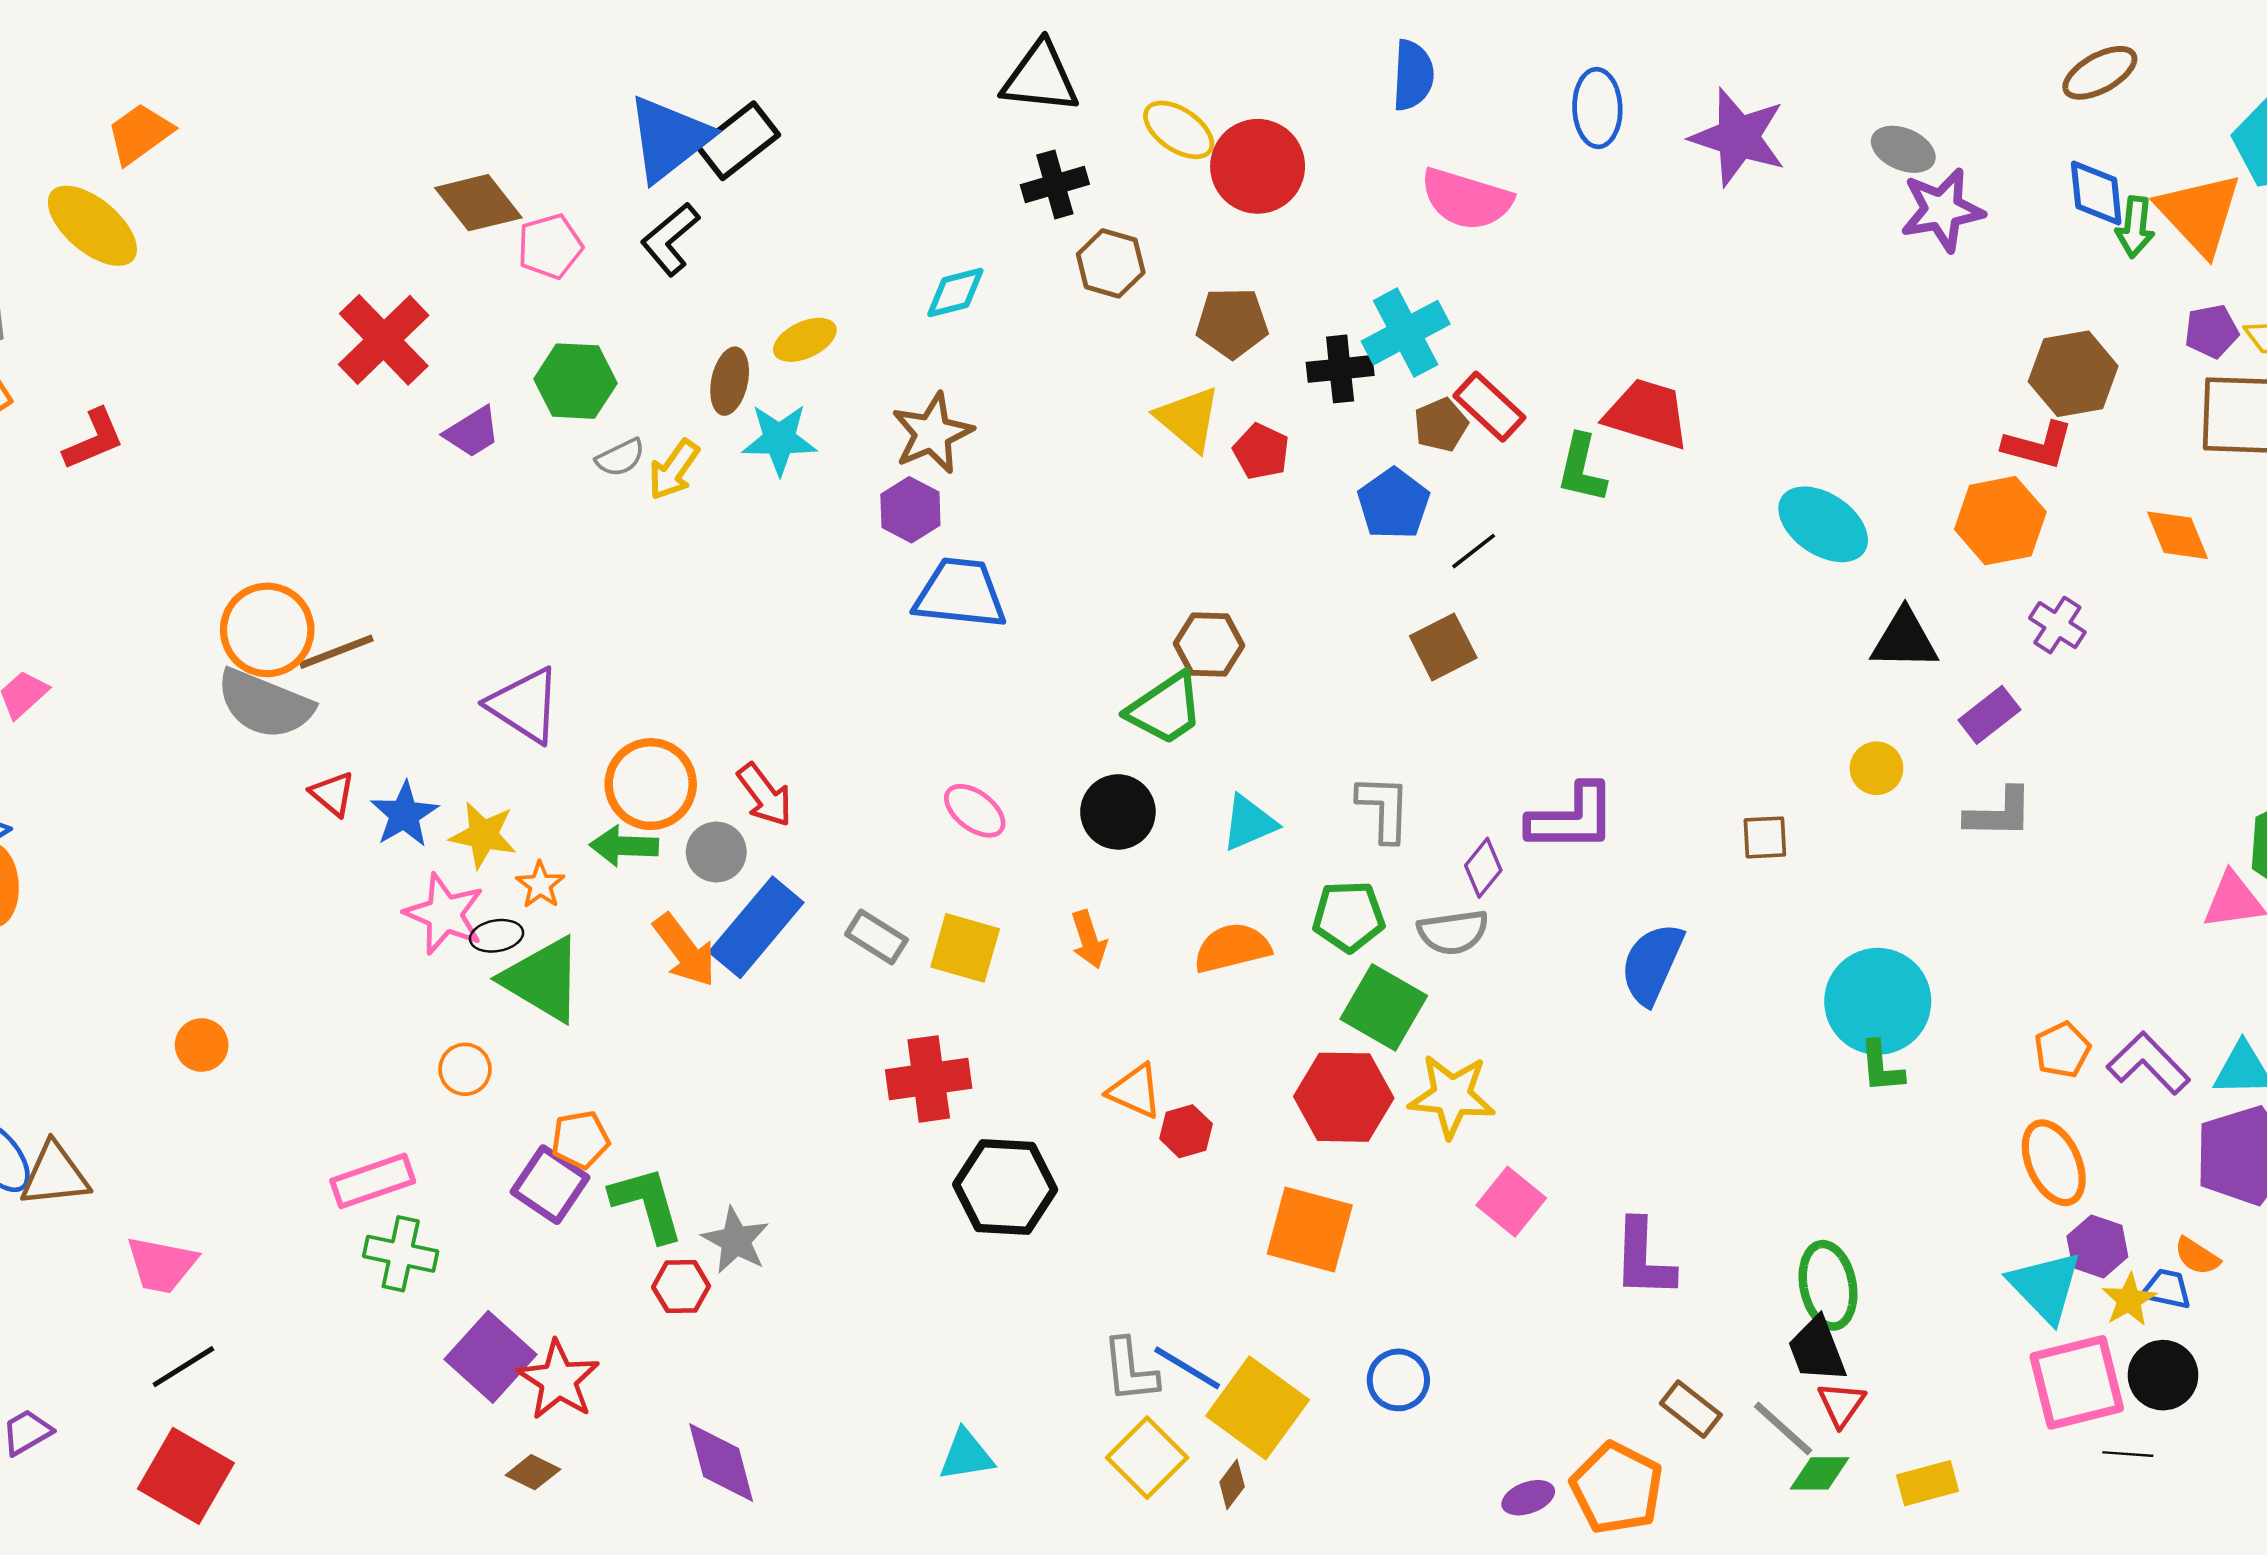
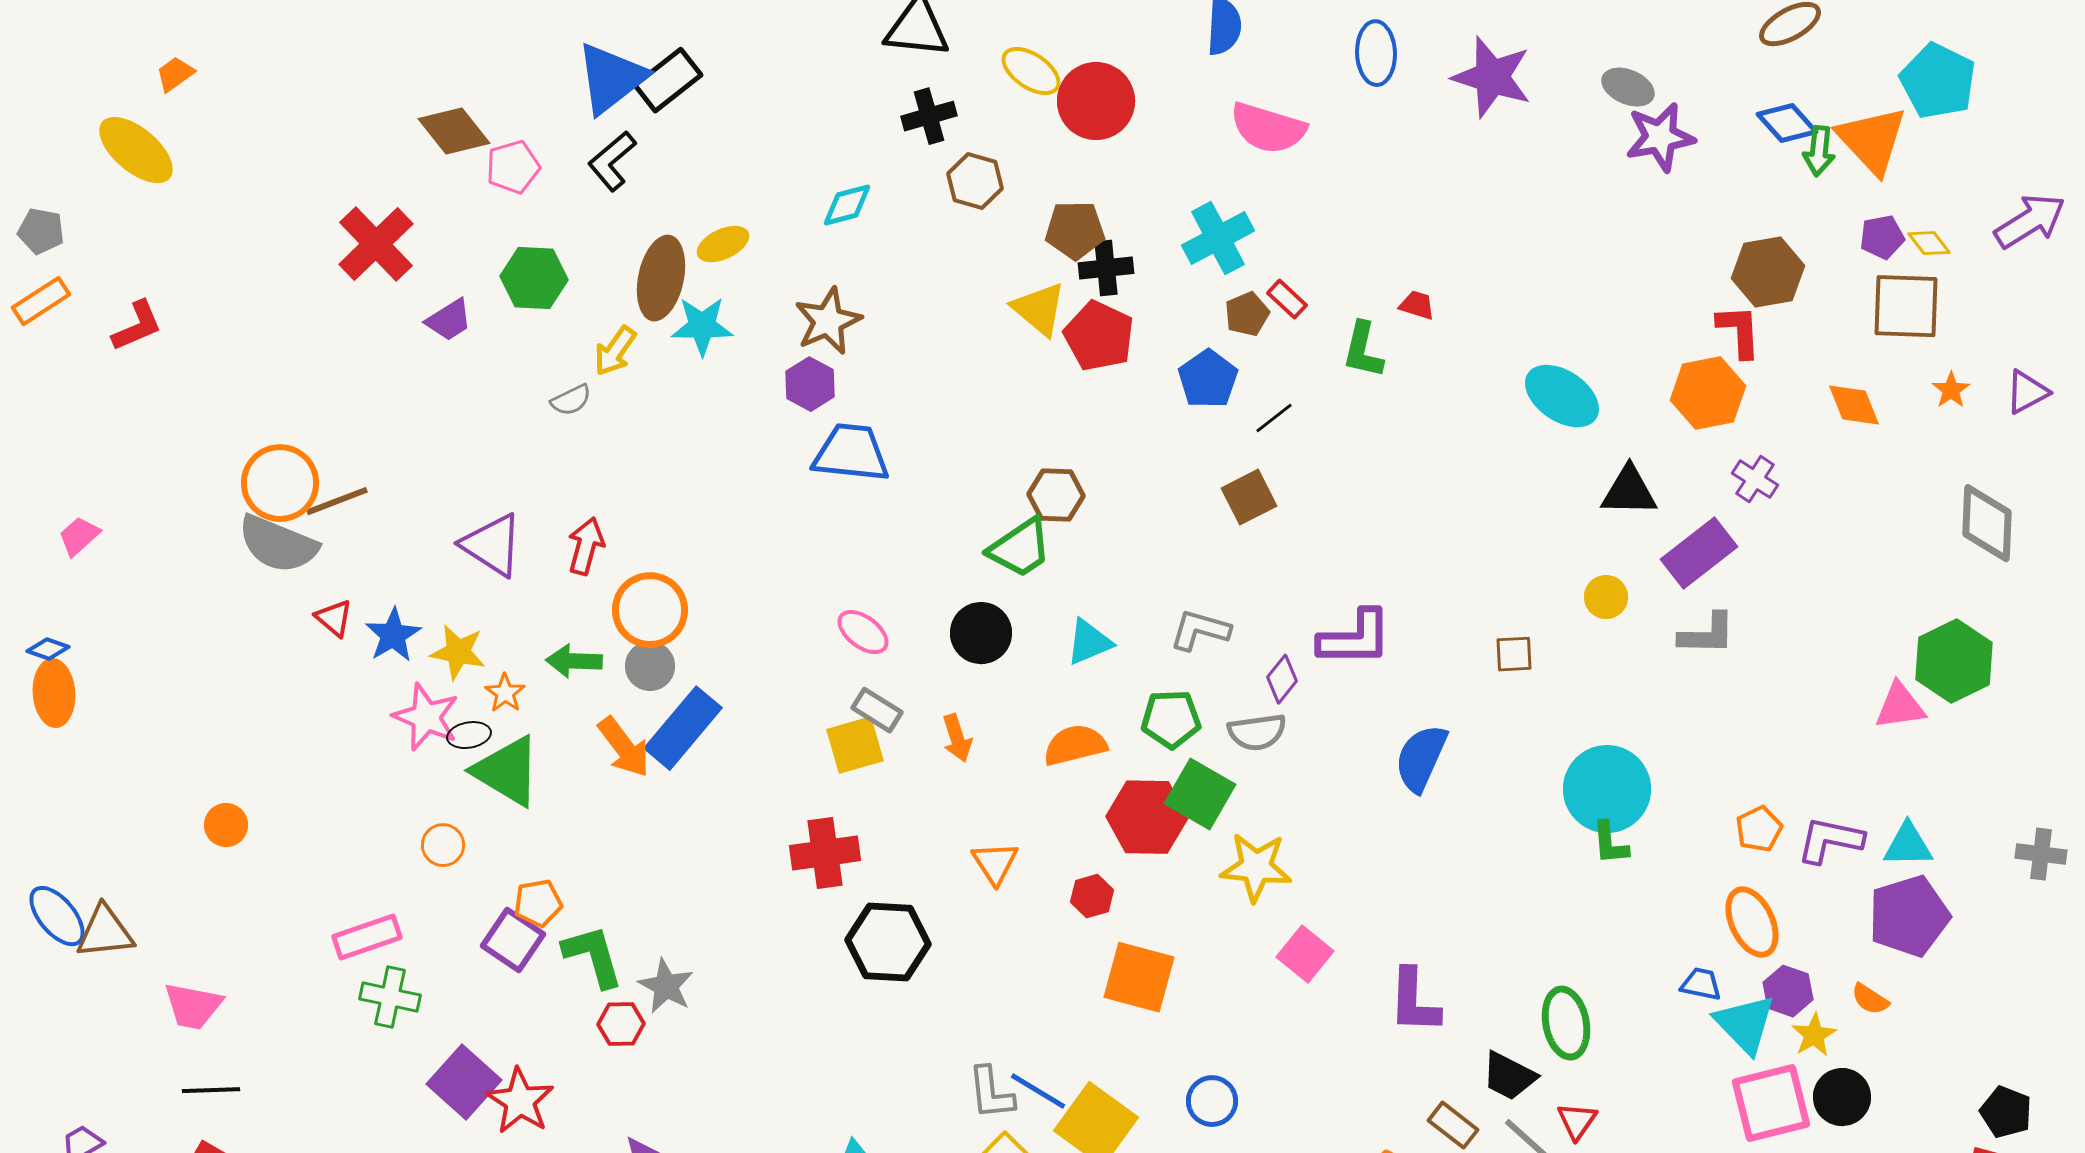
orange trapezoid: (140, 134) -> (175, 74), size x0.7
blue diamond: (2096, 193) -> (1787, 123), turned -36
black cross: (1340, 369) -> (1106, 268), moved
brown ellipse: (730, 381) -> (661, 278), size x1.5
red rectangle: (1489, 407) -> (1287, 299), size x0.7
red trapezoid: (1647, 414) -> (1417, 305), size x0.5
red L-shape: (2038, 445) -> (1739, 331), turned -108
red pentagon: (1261, 452) -> (1099, 336), size x1.5
gray semicircle: (620, 458) -> (571, 400), moved
purple rectangle: (1989, 715) -> (1699, 553), size x1.5
orange circle: (651, 784) -> (650, 610), moved
red arrow: (765, 795) -> (586, 546), moved, turned -128
gray L-shape: (1384, 808) -> (1200, 630), turned -76
gray rectangle: (876, 937) -> (877, 710), moved
yellow square: (965, 948) -> (855, 745), turned -32
purple L-shape: (2148, 1063) -> (1830, 840), turned -34
orange triangle: (1135, 1091) -> (995, 863), turned 33
red hexagon: (1344, 1097) -> (1147, 817), moved
red hexagon: (1186, 1131) -> (1092, 896), moved
blue trapezoid: (2167, 1289) -> (1701, 984), moved
black trapezoid: (1817, 1350) -> (1509, 1076), moved, turned -42
black line: (183, 1367) -> (211, 1090), turned 30

